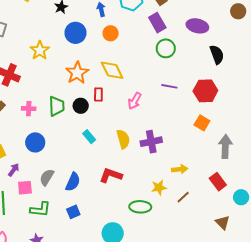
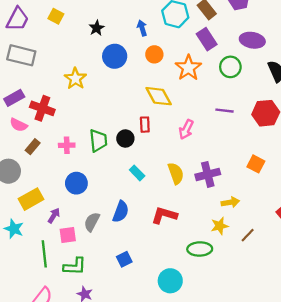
green circle: (166, 48) -> (230, 67), moved
orange star: (77, 73) -> (188, 68), moved
orange square: (202, 123) -> (256, 164), moved
yellow arrow: (180, 169) -> (230, 202), moved
blue semicircle: (73, 182) -> (121, 212), moved
green L-shape: (40, 209) -> (75, 266), moved

